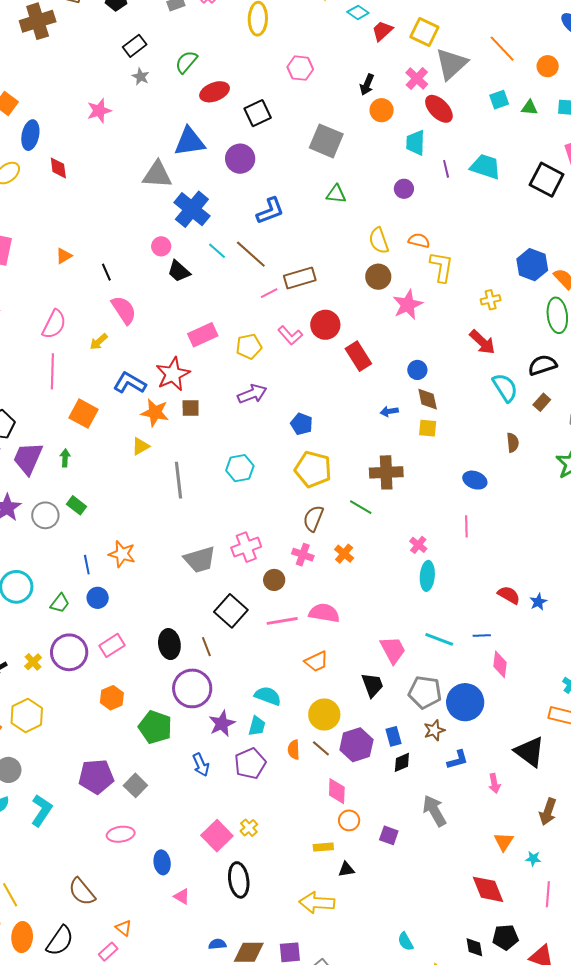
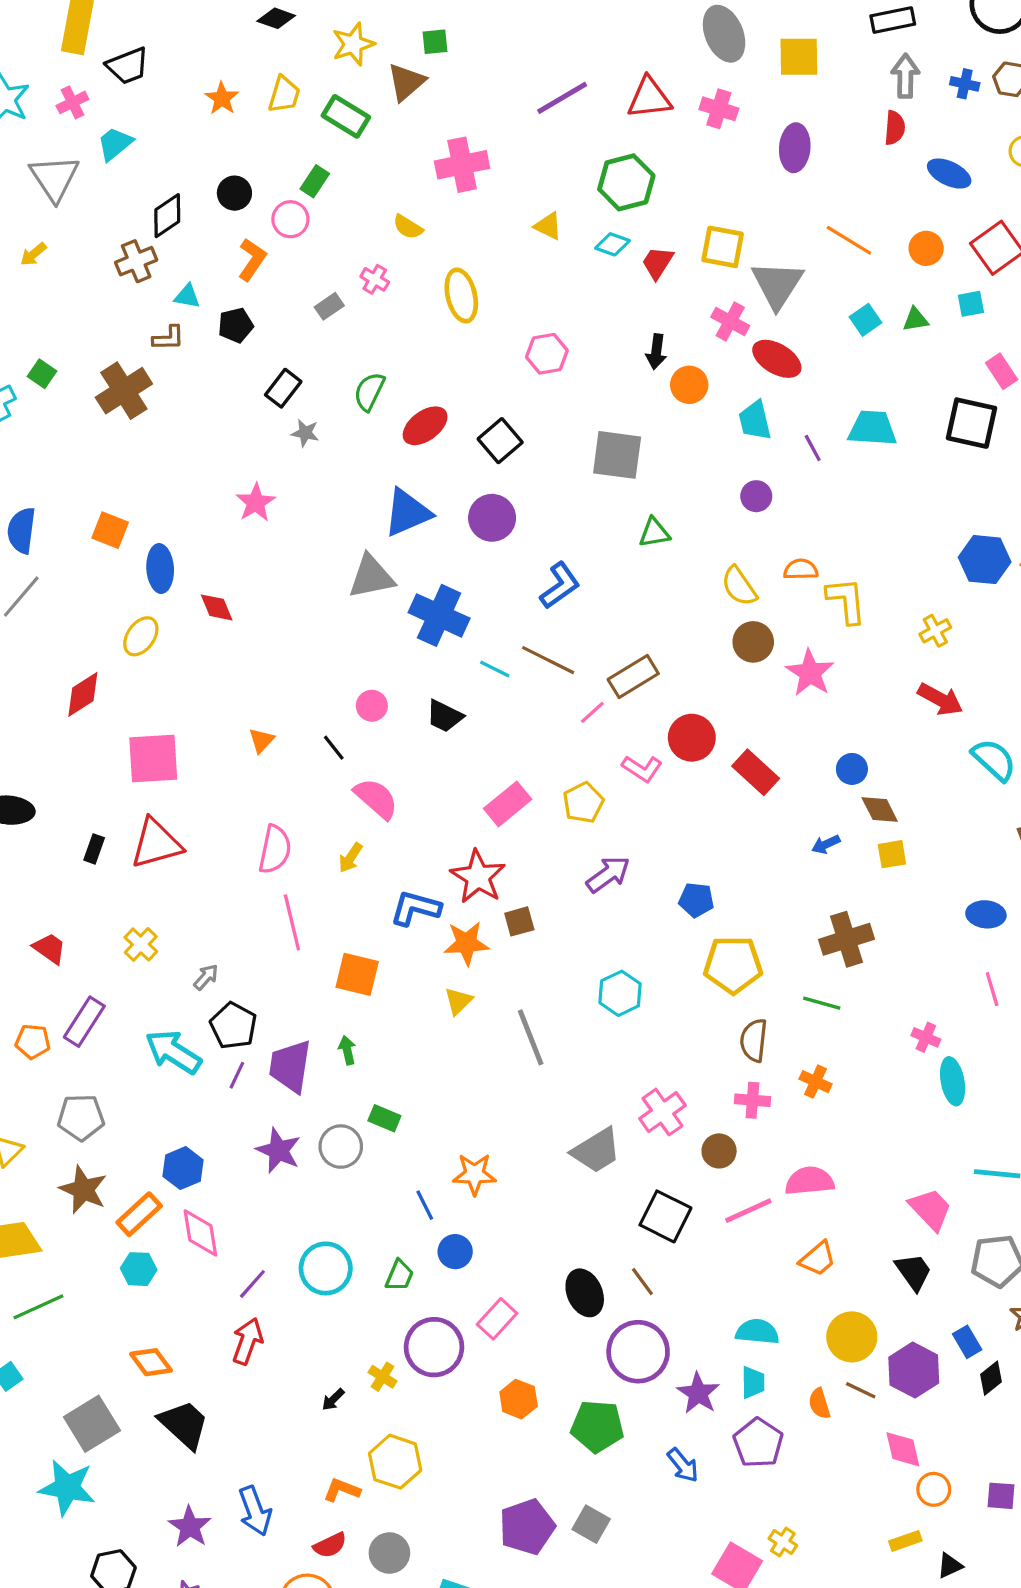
pink circle: (161, 246) -> (372, 706), moved

